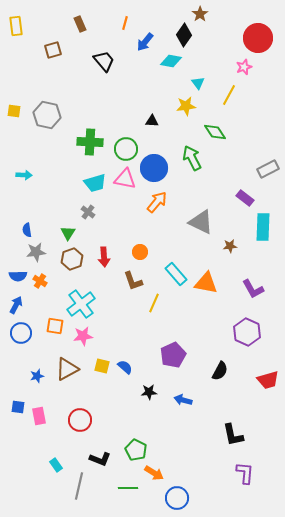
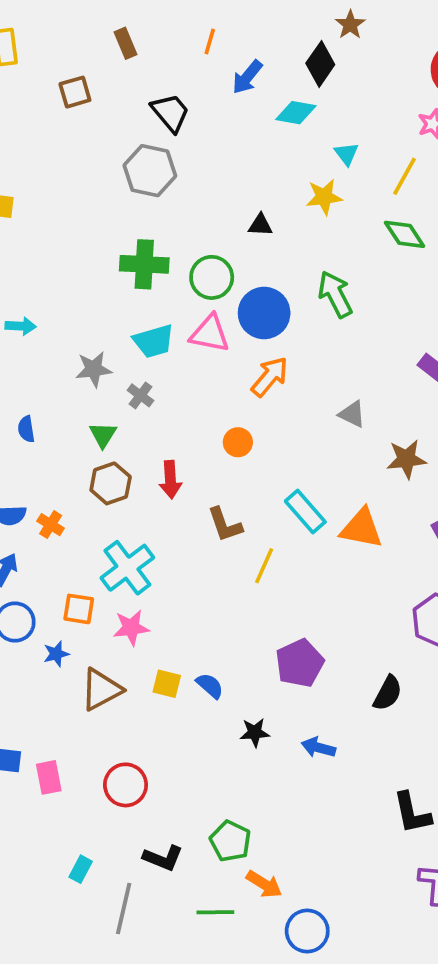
gray hexagon: (47, 115) -> (150, 171), moved
green diamond: (215, 132) -> (405, 234), moved
gray triangle: (201, 222) -> (352, 414), size x0.6
brown star: (230, 246) -> (406, 459), size x1.5
gray star: (36, 252) -> (94, 369), moved
orange circle: (140, 252) -> (238, 442), moved
blue star: (37, 376) -> (56, 654), moved
cyan rectangle: (56, 465) -> (81, 869), turned 64

